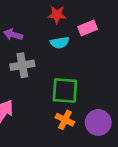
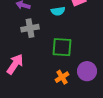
orange cross: (65, 120) -> (62, 77), moved, turned 32

